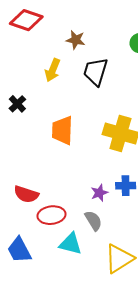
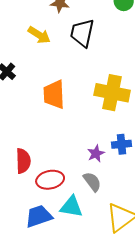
yellow arrow: (53, 70) -> (39, 35), turned -75
red semicircle: (26, 194) -> (23, 161), turned -105
blue trapezoid: (19, 250) -> (39, 216), moved, turned 104

